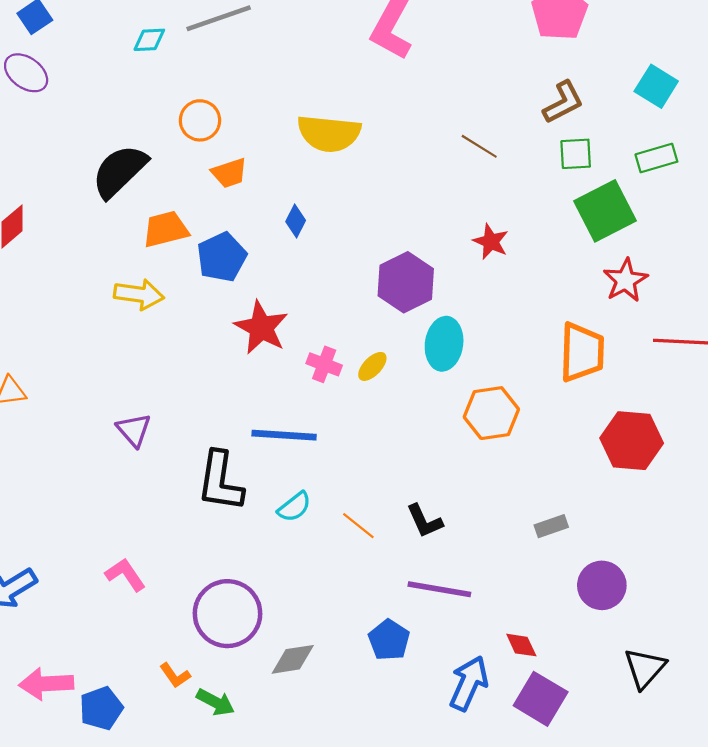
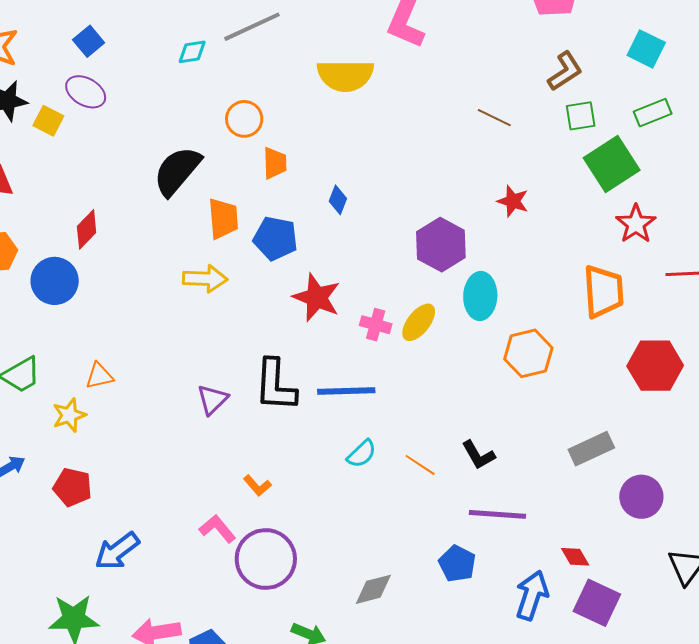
yellow semicircle: (329, 133) -> (345, 75), moved
orange trapezoid: (229, 173) -> (275, 163), turned -68
orange trapezoid: (166, 229) -> (223, 219), turned 105
blue pentagon: (222, 257) -> (275, 238), turned -30
yellow ellipse: (372, 366) -> (419, 322), size x1.4
purple triangle: (134, 430) -> (212, 400), turned 32
black L-shape: (220, 481) -> (275, 385), moved
gray rectangle: (551, 526) -> (591, 449), size x1.5
purple circle: (227, 614) -> (266, 559), moved
orange L-shape: (175, 675) -> (257, 485), moved

